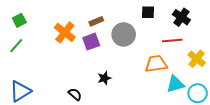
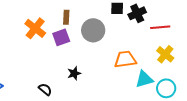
black cross: (181, 17) -> (137, 13), moved, turned 30
brown rectangle: (96, 21) -> (66, 17), turned -64
red line: (172, 41) -> (160, 27), moved

